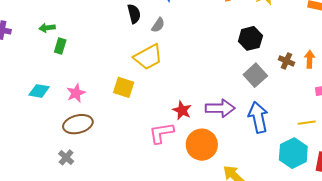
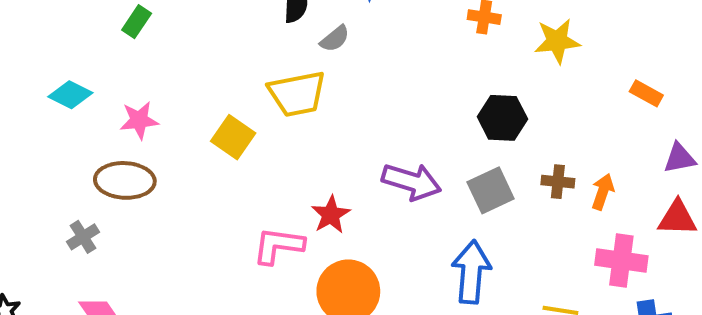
brown cross: (286, 61) -> (558, 182), turned -35
purple arrow: (220, 108) -> (412, 182), moved

